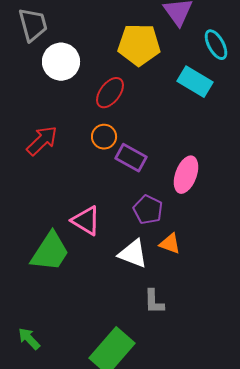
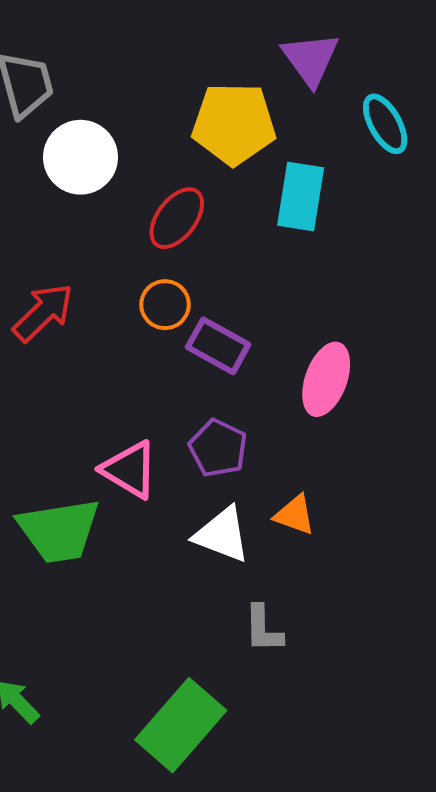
cyan rectangle: (195, 82) -> (301, 197), moved, turned 68
purple pentagon: (148, 210) -> (218, 448), moved
green trapezoid: (50, 252) -> (59, 531), turned 48

